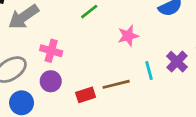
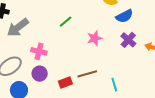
purple cross: (177, 62) -> (128, 40), moved
cyan line: (149, 71) -> (114, 85), moved

